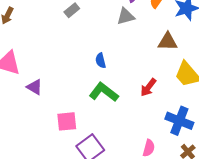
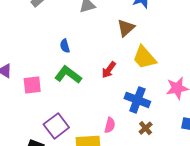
brown triangle: (168, 42) -> (126, 28), turned -42
pink square: (67, 121) -> (32, 85), moved

